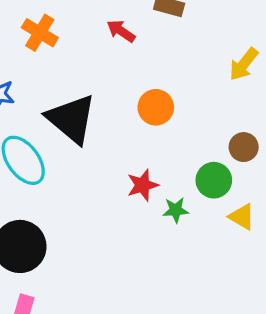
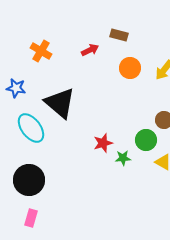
red arrow: (121, 31) -> (90, 50), turned 120
orange circle: (156, 107) -> (130, 68), moved

